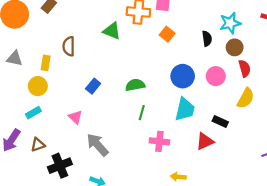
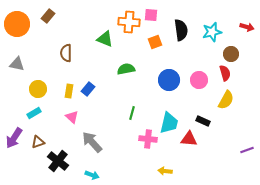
orange square: (167, 34) -> (155, 42), turned 32
black semicircle: (207, 39) -> (181, 30), moved, size x1.5
brown circle: (235, 47) -> (231, 54), moved
yellow rectangle: (46, 63) -> (69, 91), moved
green semicircle: (135, 85) -> (126, 69), moved
cyan trapezoid: (185, 109) -> (169, 123), moved
red triangle: (205, 141) -> (189, 139), turned 30
black cross: (60, 166) -> (58, 161), turned -30

